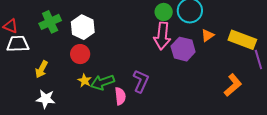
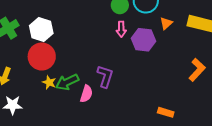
pink arrow: (162, 36) -> (121, 29), size x0.6
red circle: (80, 54) -> (42, 57), size x1.4
pink semicircle: (120, 96) -> (86, 94), turned 30

